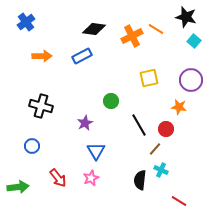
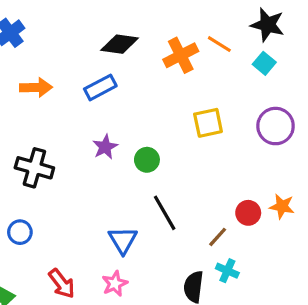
cyan square: (194, 41) -> (264, 63), moved
orange star: (179, 107) -> (282, 206), moved
purple star: (85, 123) -> (105, 147), moved
black line: (139, 125) -> (165, 213), moved
red circle: (166, 129) -> (248, 213), moved

